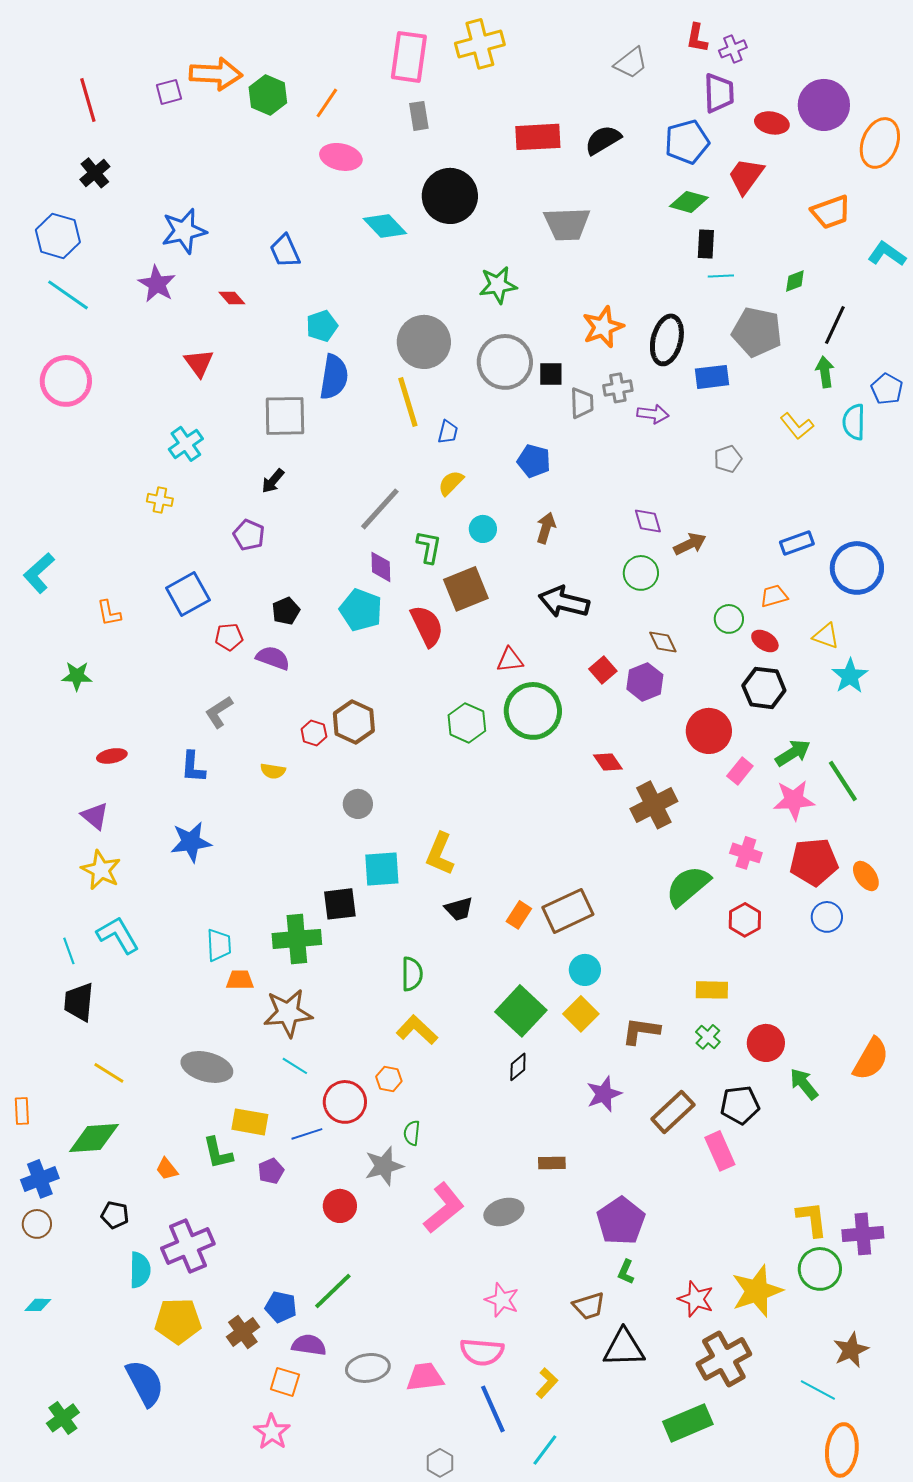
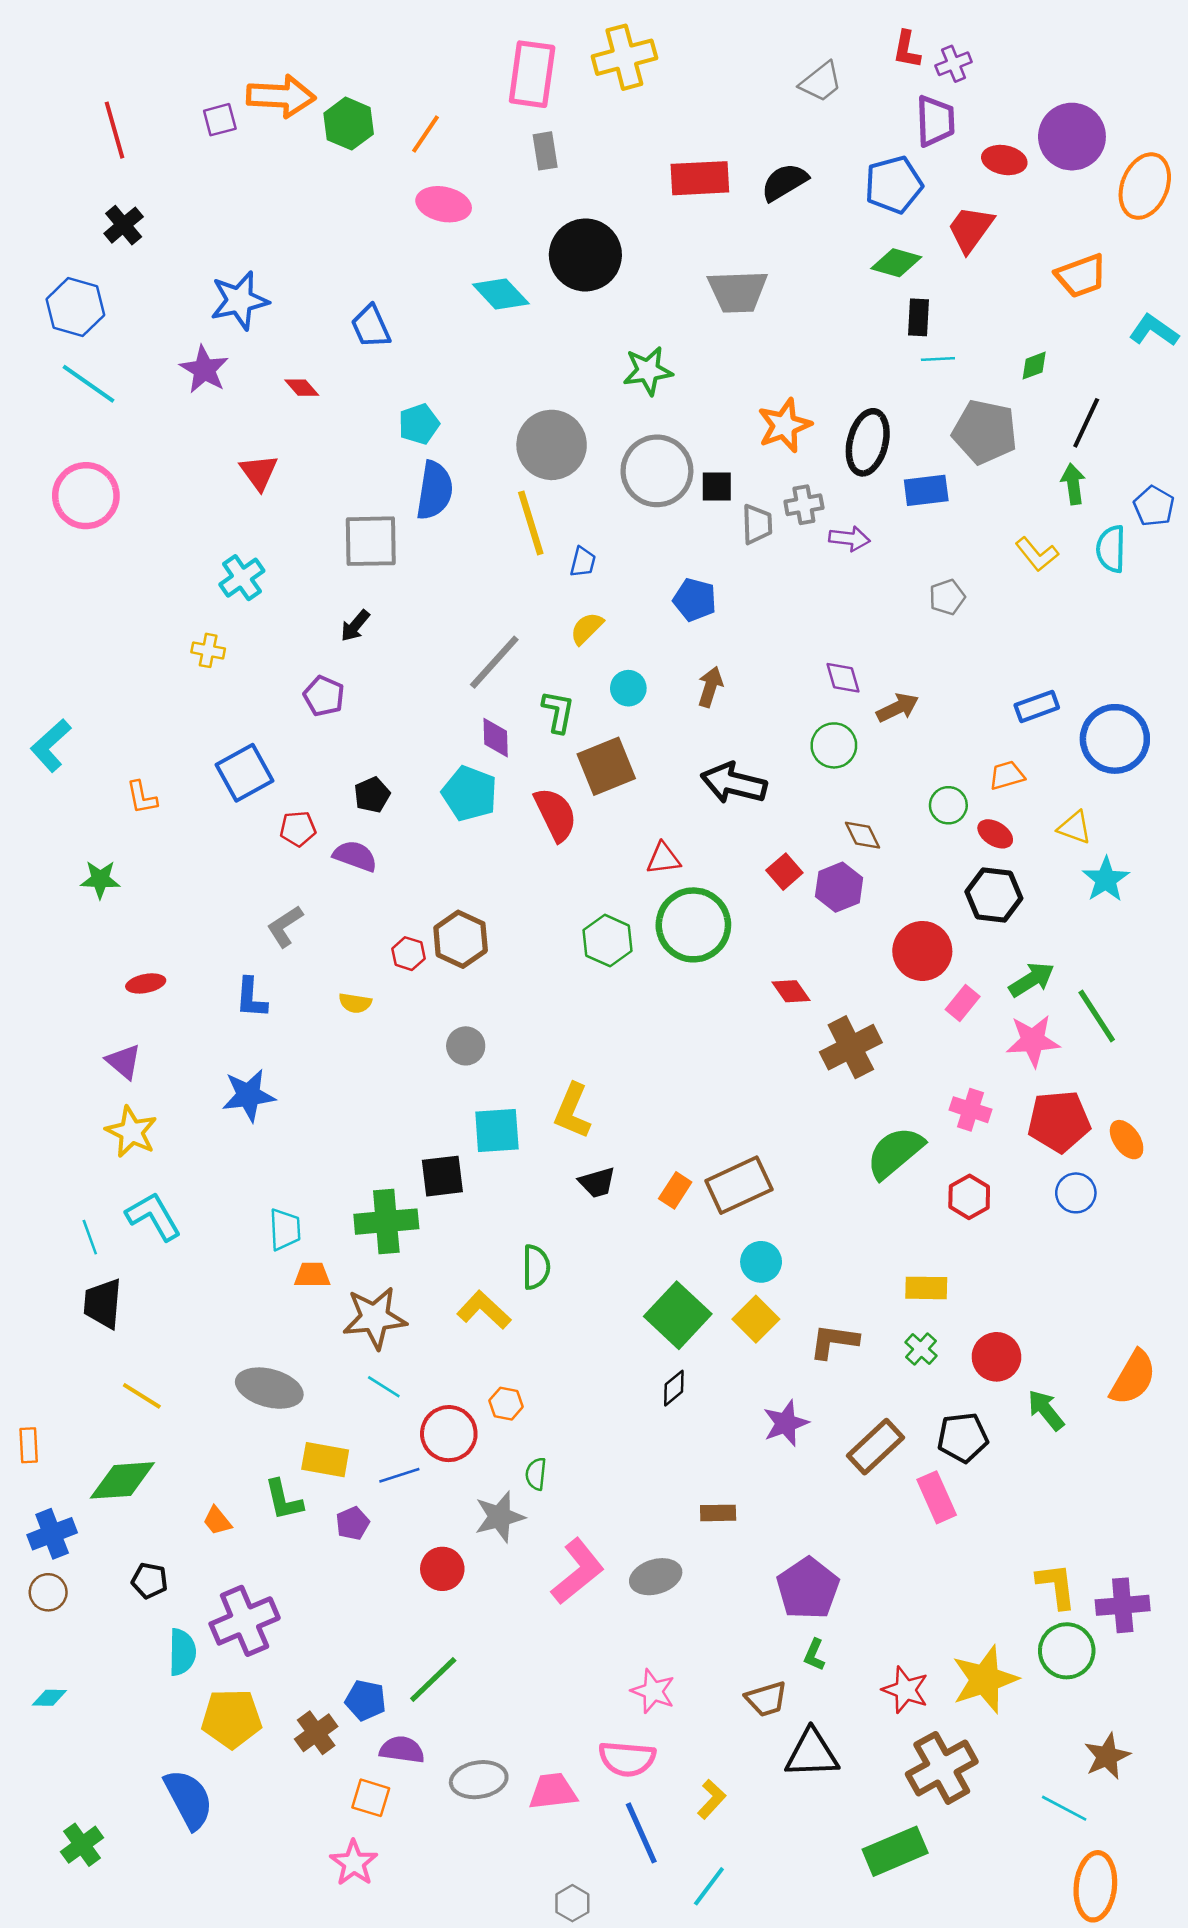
yellow L-shape: (417, 1030) -> (484, 1310), moved

